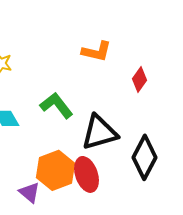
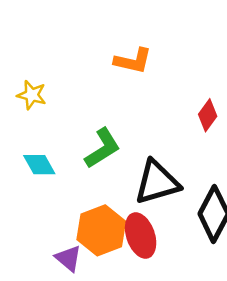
orange L-shape: (97, 51) -> (133, 61), moved
green L-shape: (57, 105) -> (103, 148), turned 96

